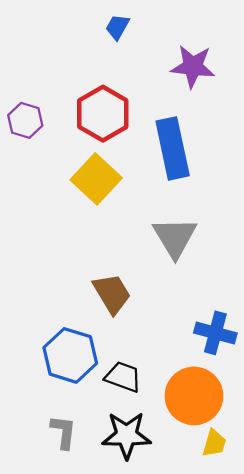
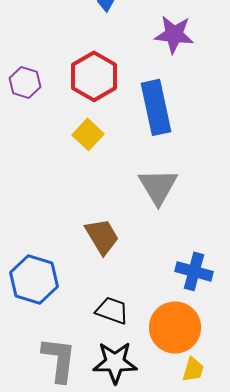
yellow square: (96, 179) -> (88, 134), size x0.7
blue hexagon: (70, 355) -> (34, 279), moved
gray L-shape: (63, 432) -> (59, 359), size x1.5

